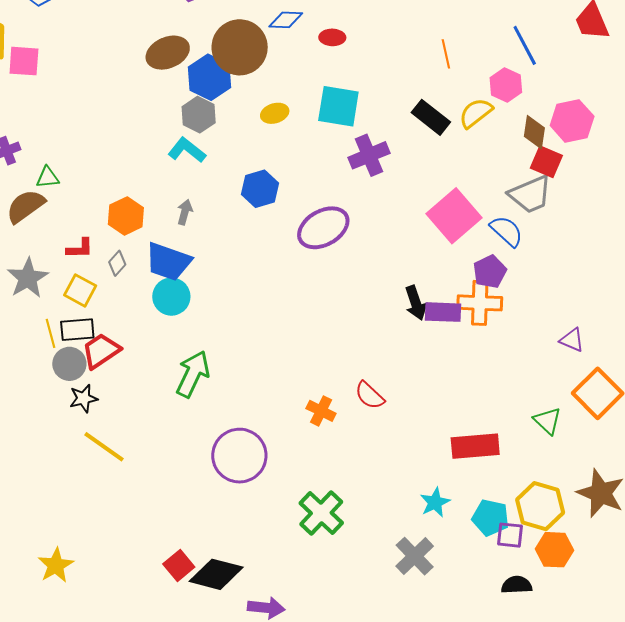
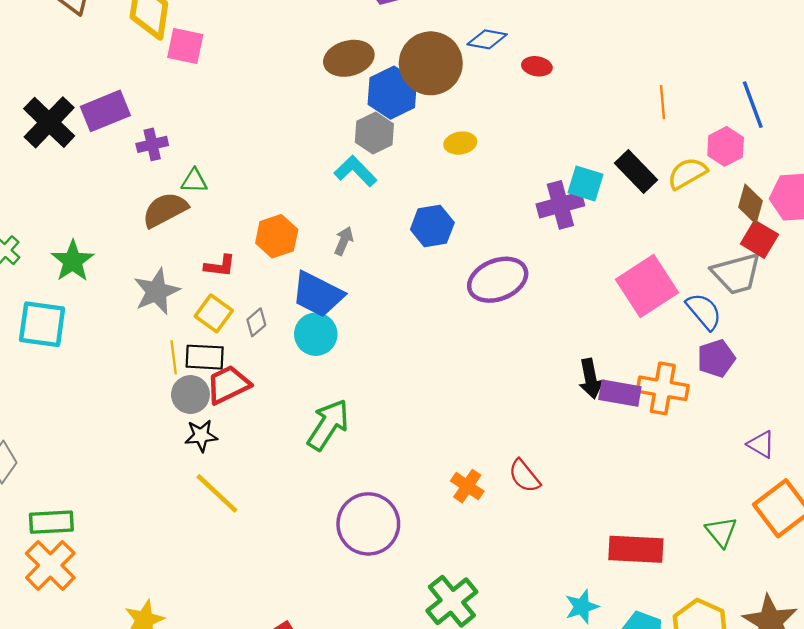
cyan square: (338, 106) -> (585, 183), moved, size x0.7
gray diamond: (117, 263) -> (256, 322), moved
purple pentagon: (490, 272) -> (716, 358), moved

